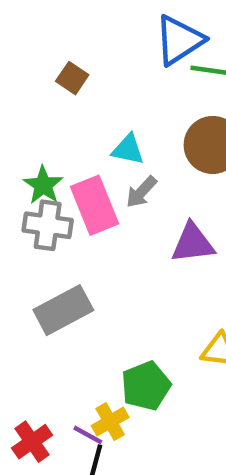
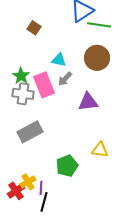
yellow cross: (110, 422) -> (28, 182), moved
purple line: (88, 435) -> (41, 188), turned 64

